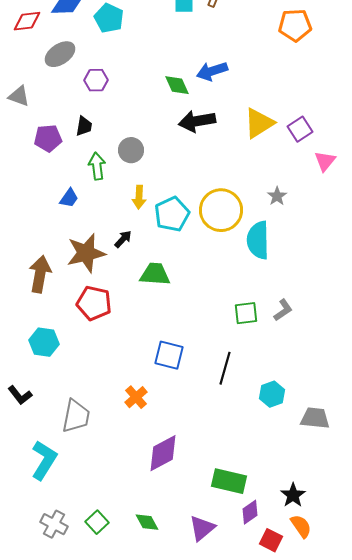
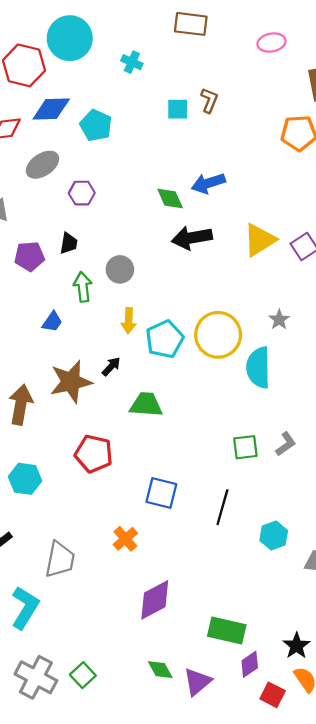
red pentagon: (94, 303) -> (94, 454), moved
green diamond: (147, 522) -> (160, 670), moved
gray cross: (54, 524) -> (36, 677), size x1.4

